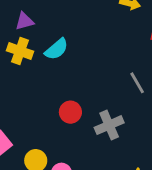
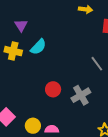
purple triangle: (24, 21) -> (21, 25), moved, turned -40

